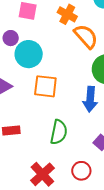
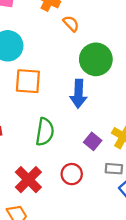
orange semicircle: (86, 36) -> (71, 24), size x0.6

